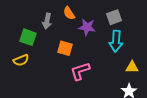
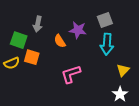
orange semicircle: (69, 13) -> (60, 41), moved
orange square: (65, 48) -> (32, 57), moved
yellow triangle: (132, 67) -> (123, 70), turned -48

